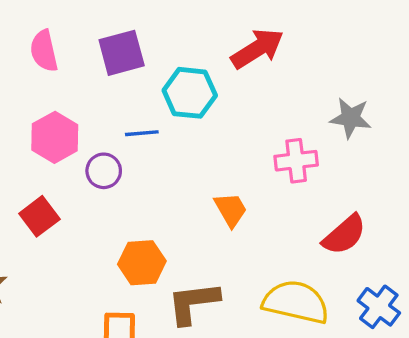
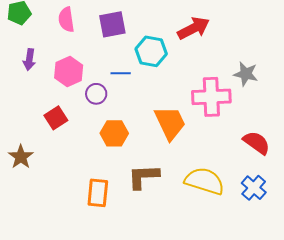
pink cross: (296, 161) -> (211, 97), size x1.5
orange trapezoid: (231, 210) -> (170, 123), size x1.6
red semicircle: (344, 235) -> (257, 143), moved, turned -108
orange hexagon: (142, 263) -> (114, 133), moved

